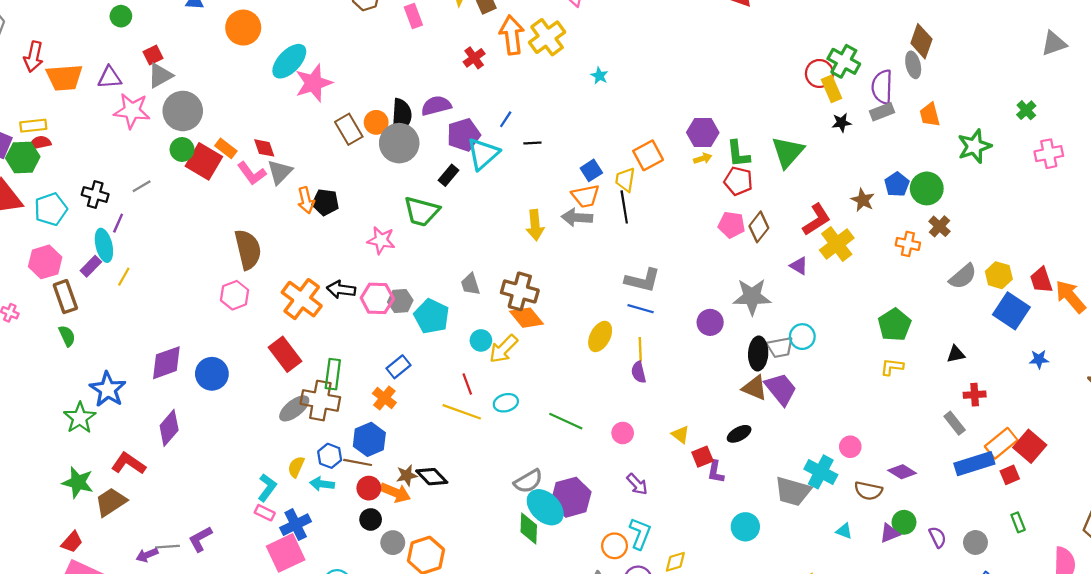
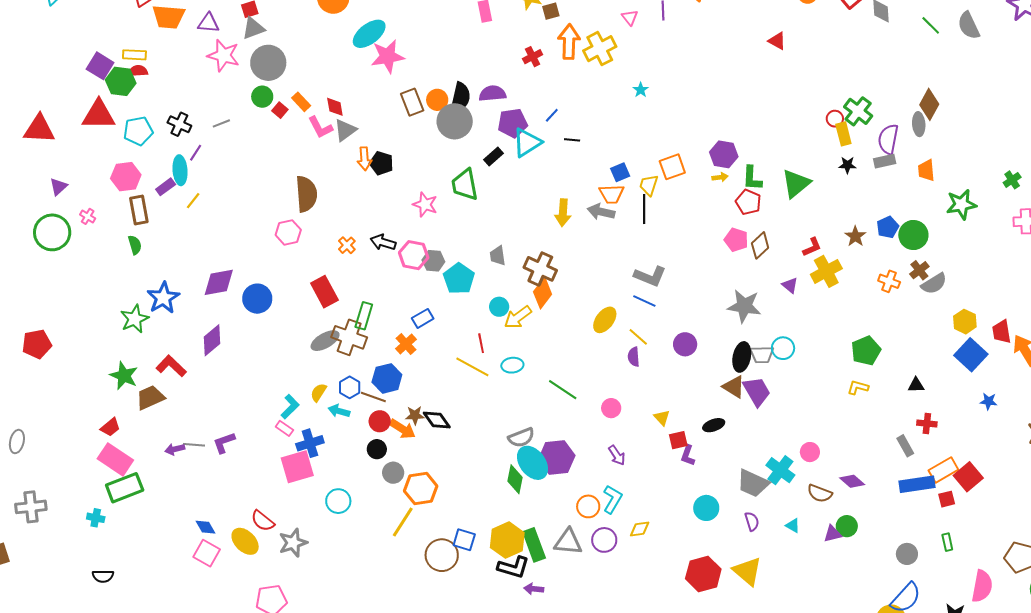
red circle: (819, 73) -> (835, 119), size x0.7
red square: (204, 161) -> (280, 110), size x0.5
green trapezoid: (421, 211) -> (465, 185), turned 56
red L-shape: (817, 220) -> (812, 247), size x0.7
gray semicircle: (963, 276) -> (934, 284), moved
orange cross: (302, 299) -> (347, 245), size x0.5
orange diamond: (527, 318) -> (543, 293), turned 68
purple circle: (710, 322) -> (685, 344), moved
yellow line: (640, 349) -> (638, 337), turned -55
purple semicircle: (938, 537) -> (752, 521), moved

